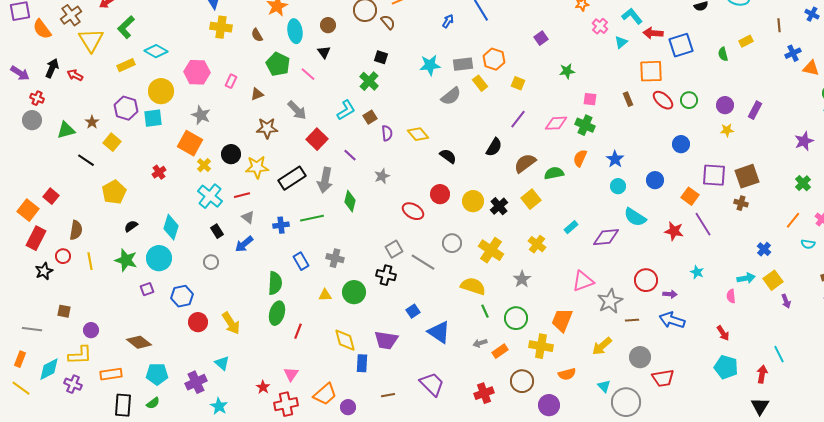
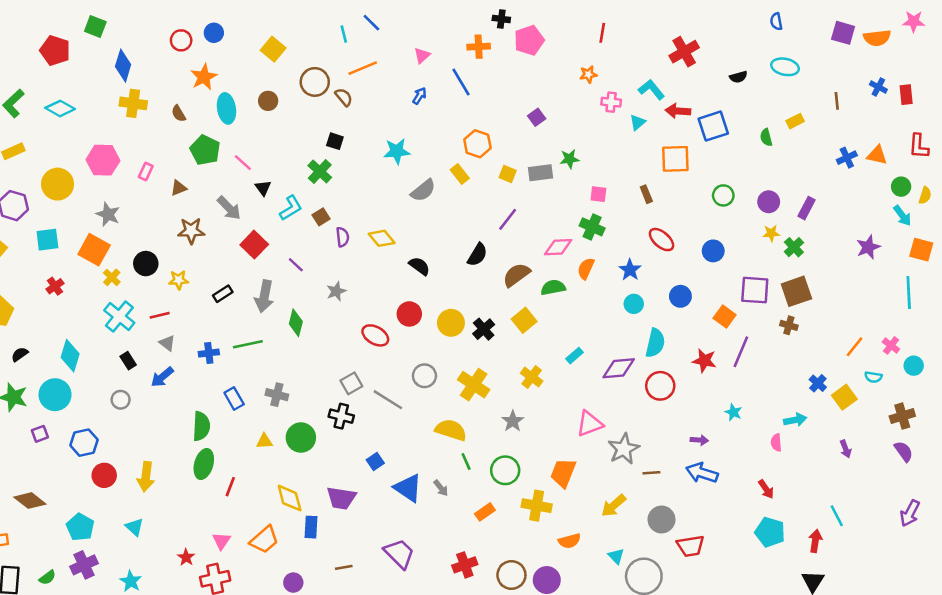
pink cross: (600, 26) -> (611, 102), turned -35
cyan diamond: (156, 51) -> (60, 108), moved
black triangle: (324, 52) -> (263, 188), moved
blue cross: (793, 53) -> (847, 158), moved
gray rectangle: (463, 64) -> (540, 173), moved
red ellipse: (663, 100) -> (661, 240), moved
cyan square: (153, 118) -> (47, 240), moved
pink diamond: (556, 123) -> (558, 247), moved
yellow star: (257, 167) -> (179, 280), size x0.7
black rectangle: (292, 178) -> (223, 294), size x0.6
green cross: (803, 183) -> (794, 247), moved
cyan semicircle: (635, 217) -> (655, 343), turned -110
purple line: (703, 224) -> (741, 352), turned 55
red circle: (646, 280) -> (660, 386), moved
yellow square: (773, 280) -> (844, 397), moved
yellow arrow: (231, 323) -> (146, 477), turned 40
gray arrow: (480, 343) -> (441, 488), moved, turned -112
cyan pentagon: (157, 374) -> (80, 527), moved, turned 30
brown circle: (522, 381) -> (511, 575), moved
purple cross: (196, 382) -> (84, 565), moved
orange trapezoid: (325, 394) -> (264, 540), moved

